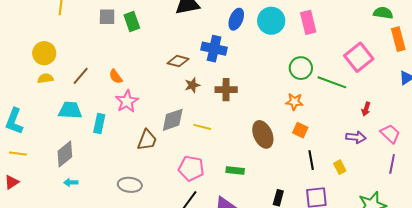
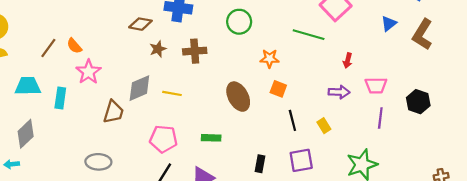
green circle: (301, 68) -> (239, 22), moved
brown line: (81, 76) -> (48, 48), moved
pink trapezoid: (390, 134) -> (376, 85), turned 140
cyan arrow: (71, 183) -> (12, 164), moved

